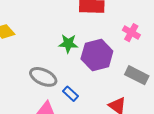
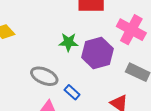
pink cross: (131, 33) -> (131, 30), size x1.6

